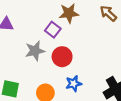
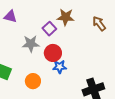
blue star: (74, 84) -> (60, 67), moved

